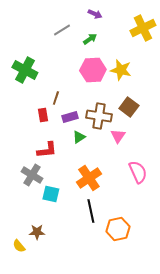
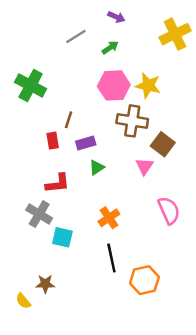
brown square: (129, 107) -> (163, 144), moved
brown cross: (99, 116) -> (132, 121), moved
orange cross: (89, 178) -> (109, 218), size x0.7

